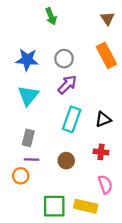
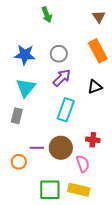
black triangle: (103, 119) -> (95, 87), moved
gray rectangle: (28, 138) -> (17, 116), moved
purple line: (31, 160) -> (37, 148), moved
brown circle: (66, 161) -> (61, 148), size x1.5
pink semicircle: (105, 184) -> (83, 164), moved

